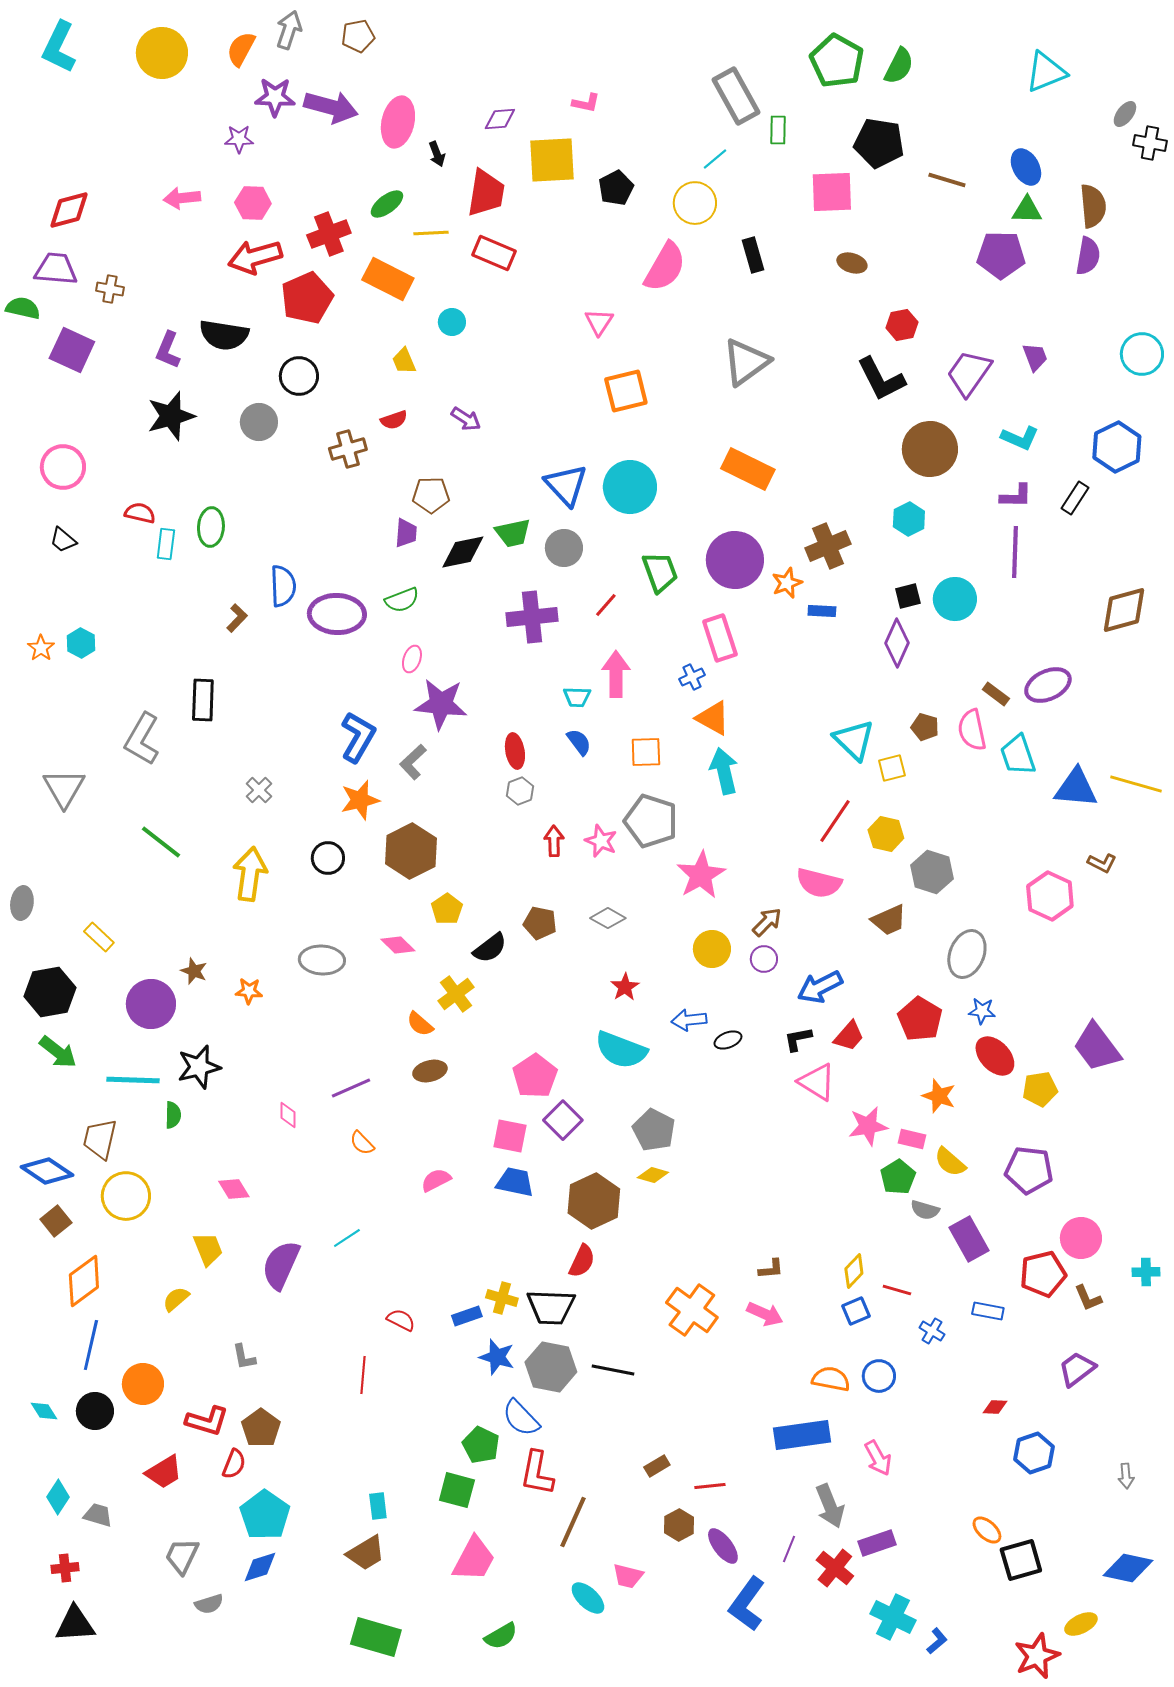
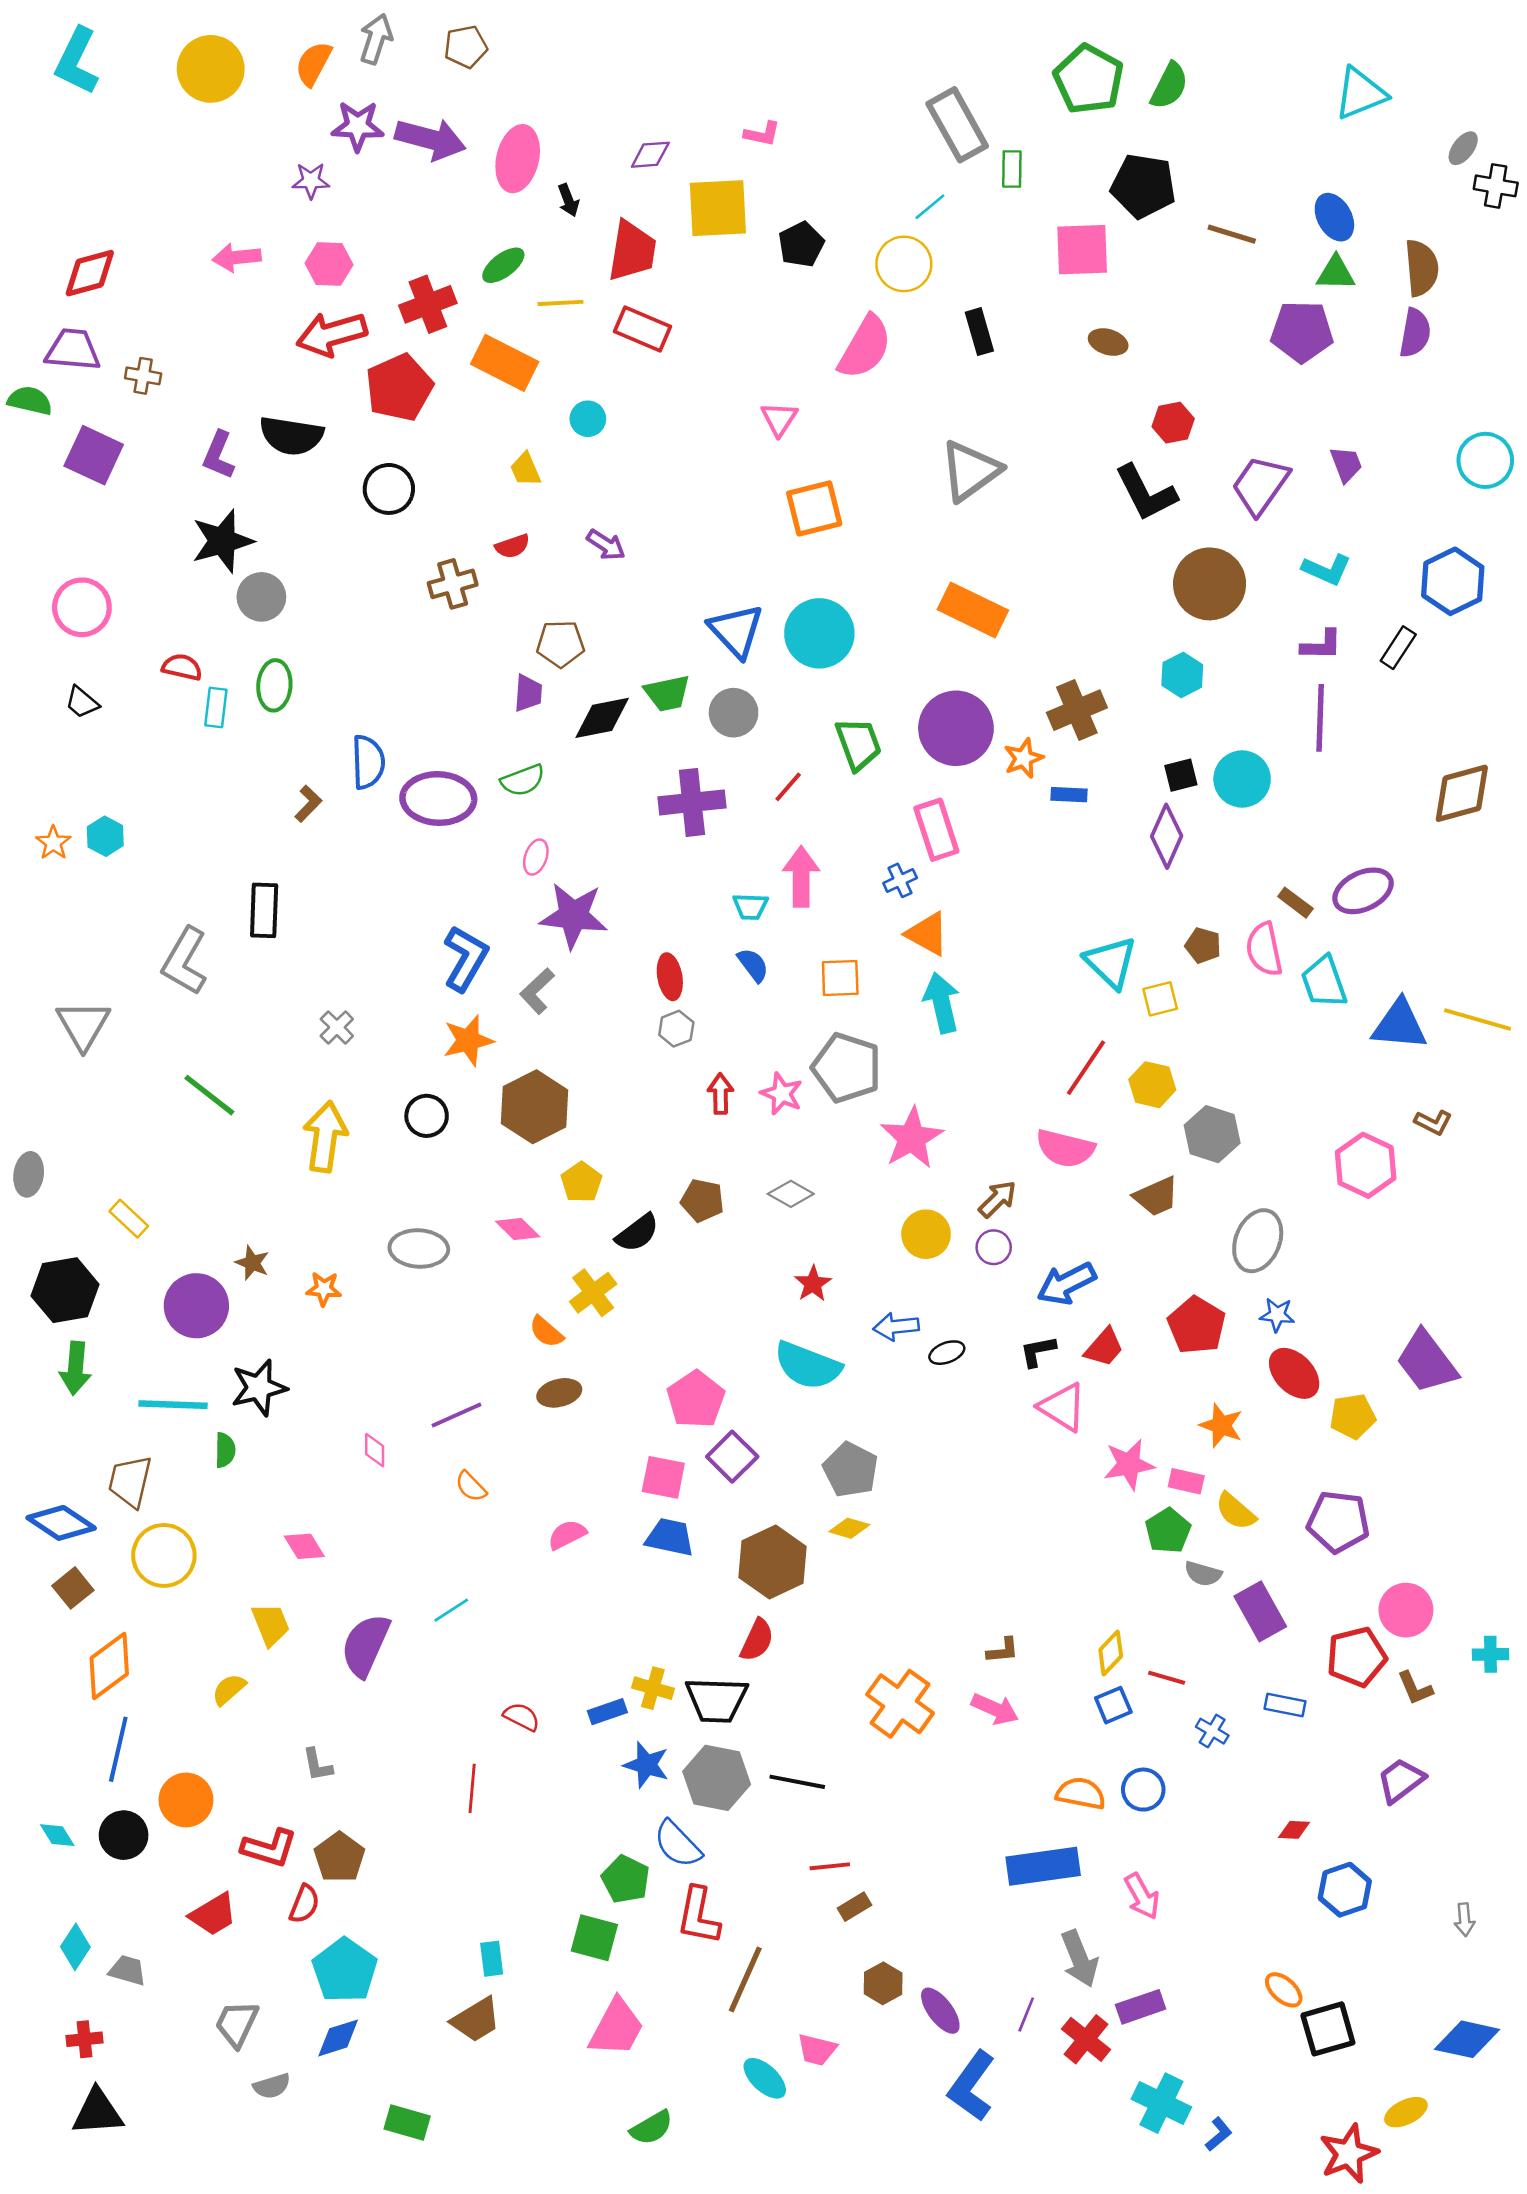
gray circle: (259, 422) -> (261, 597), moved
green arrow: (58, 1052) -> (75, 1368), turned 57
red line: (710, 1486) -> (830, 1866), moved
green rectangle: (376, 1637) -> (407, 2123), moved, size x0.7

